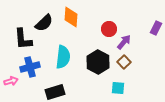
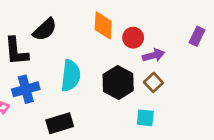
orange diamond: (71, 17) -> (103, 25), moved
purple arrow: (124, 42) -> (153, 55), turned 35

